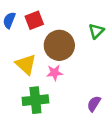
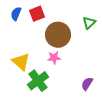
yellow triangle: (26, 64) -> (21, 62), moved
green cross: (35, 100) -> (38, 81), turned -30

